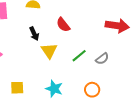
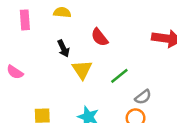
gray semicircle: (102, 59) -> (143, 97), moved

